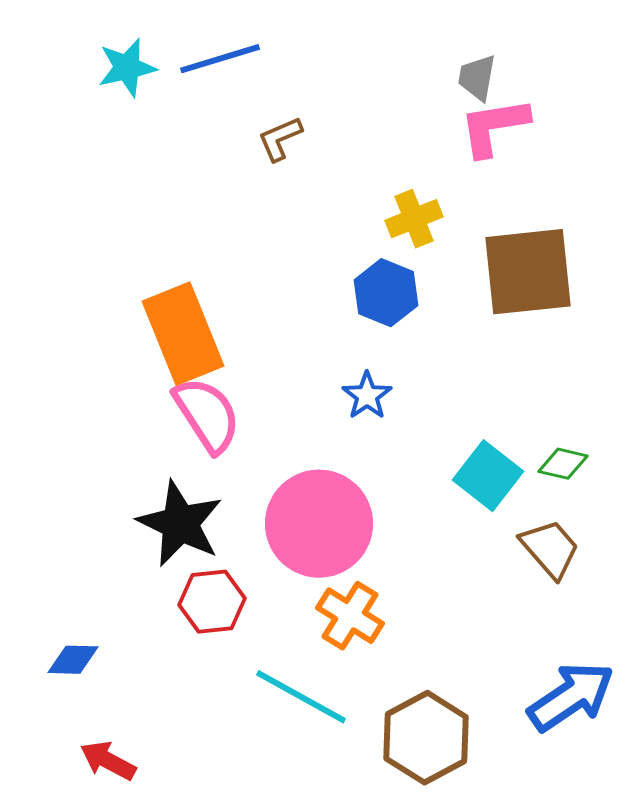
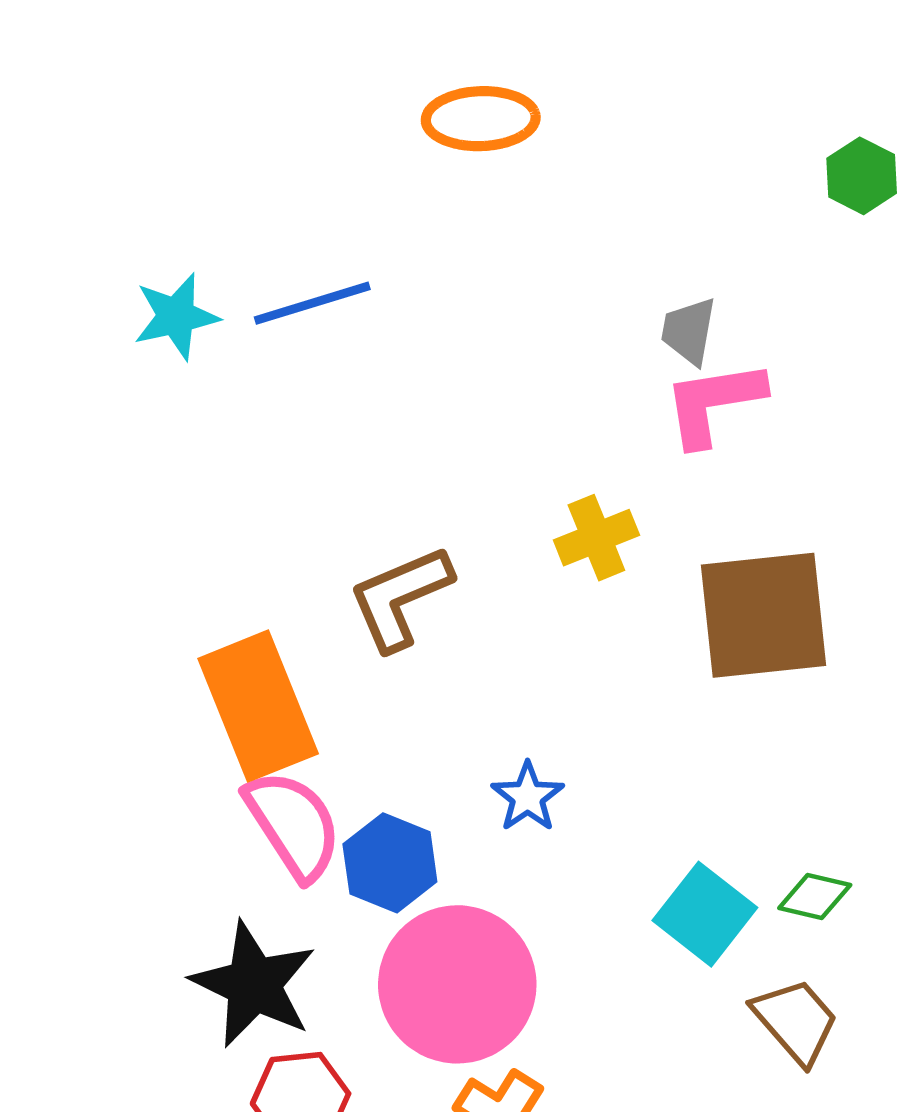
brown L-shape: (280, 139) -> (400, 598), moved, size x1.6
blue hexagon: (386, 293) -> (390, 863), moved

